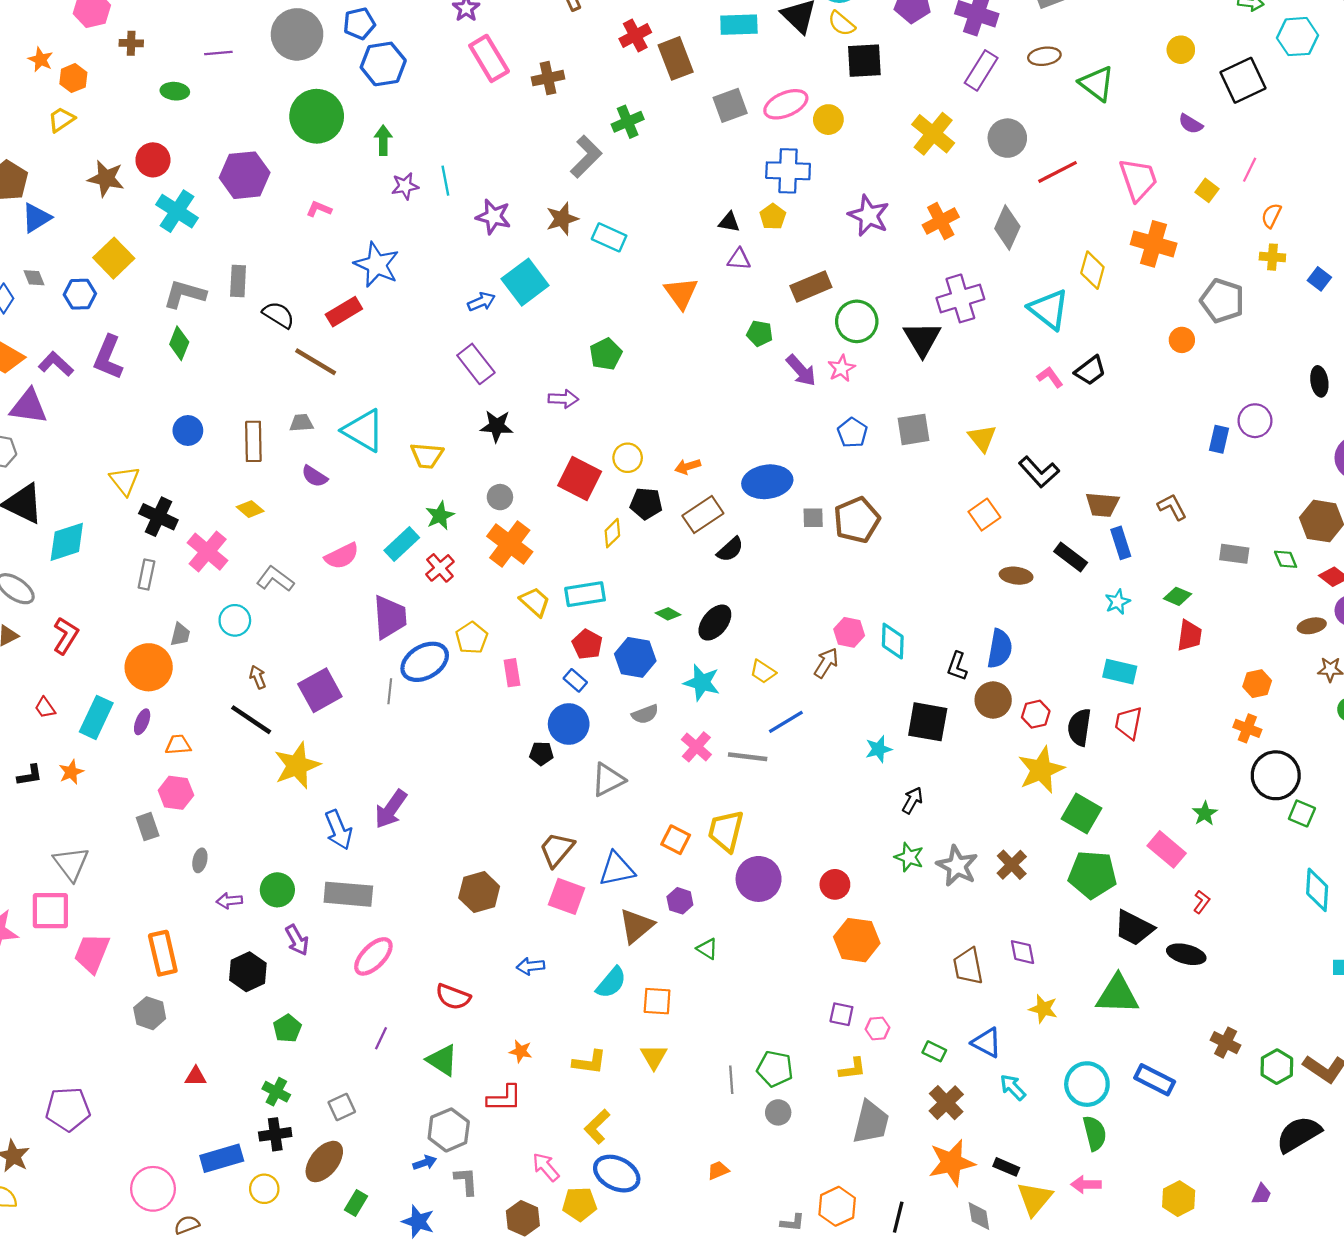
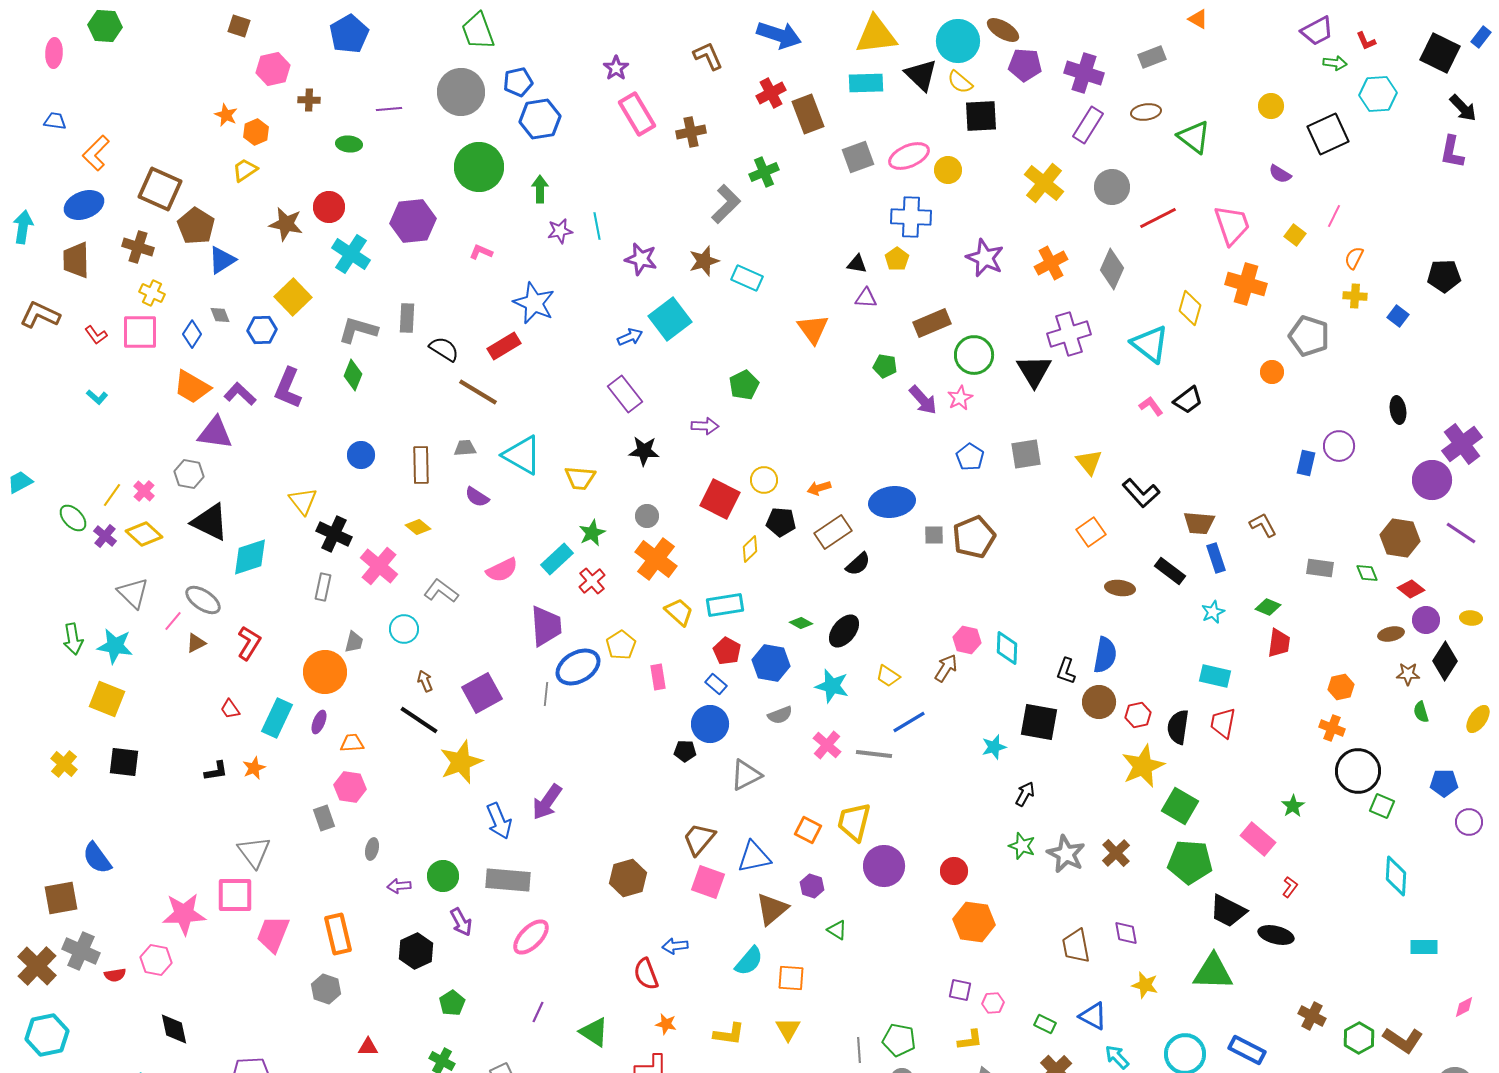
red semicircle: (453, 997) -> (646, 974), moved, turned 48

